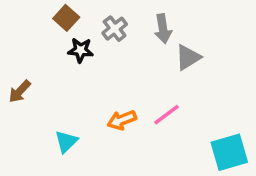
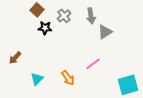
brown arrow: (20, 91) -> (15, 58), moved
orange arrow: (122, 120) -> (68, 78), moved, turned -105

